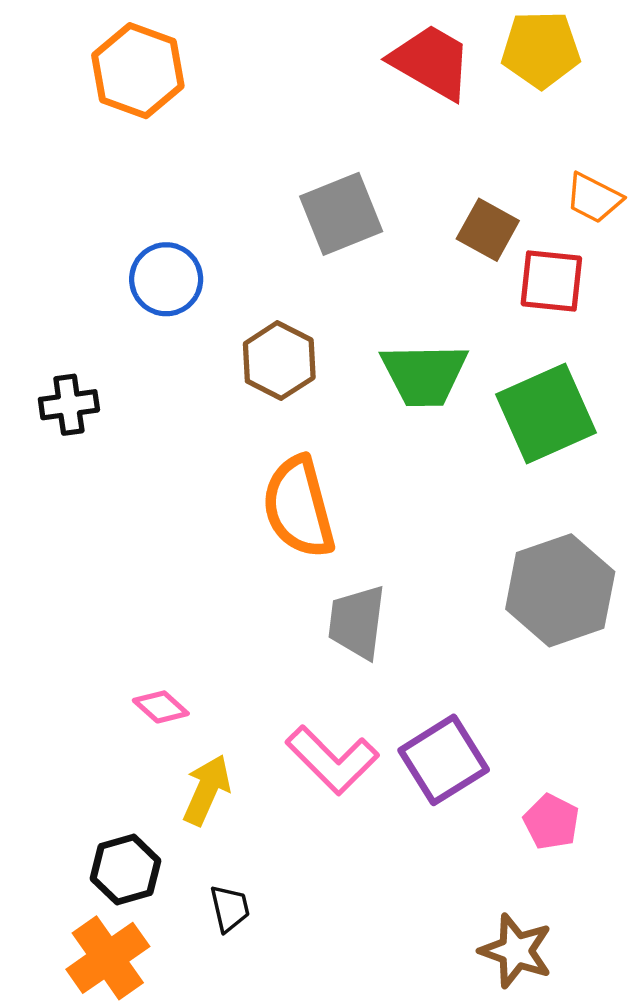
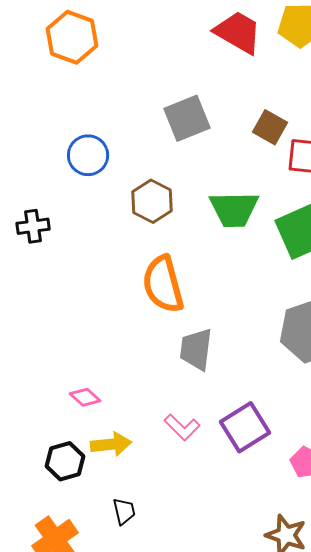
pink L-shape: (332, 760) -> (182, 427), size x0.7
yellow arrow: (207, 790) -> (111, 444), turned 60
black hexagon: (125, 870) -> (65, 461), moved

